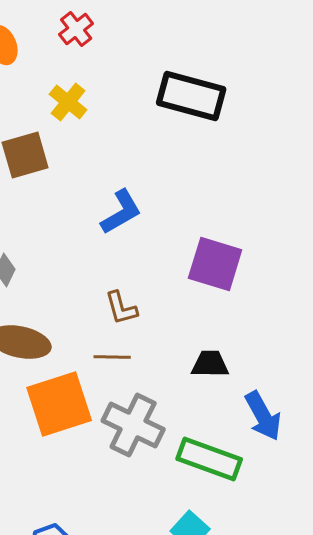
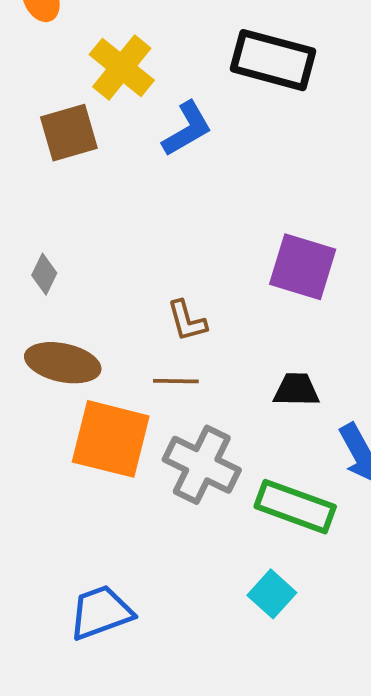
yellow cross: (68, 102) -> (122, 67), size x1.4
blue L-shape: (121, 212) -> (187, 129), moved
orange square: (59, 404) -> (111, 439), turned 32

